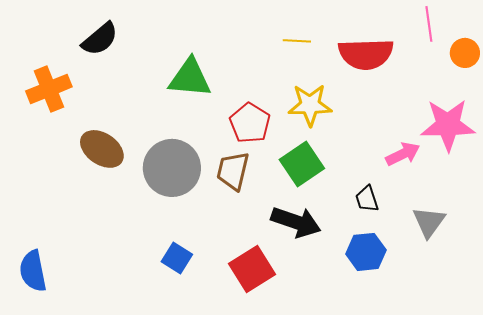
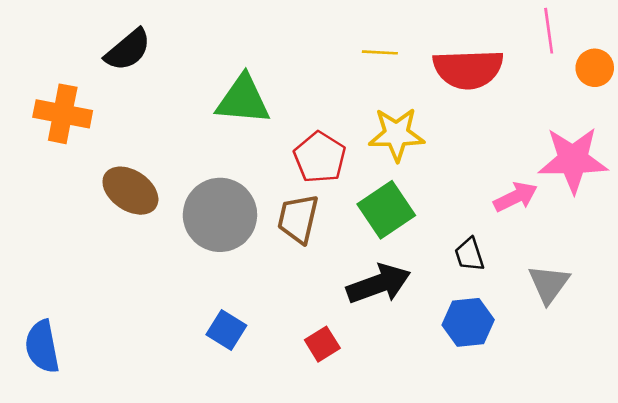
orange cross: (49, 89) -> (63, 114), turned 33
black arrow: (296, 222) -> (379, 284), turned -39
red square: (252, 269) -> (322, 344), size x0.6

